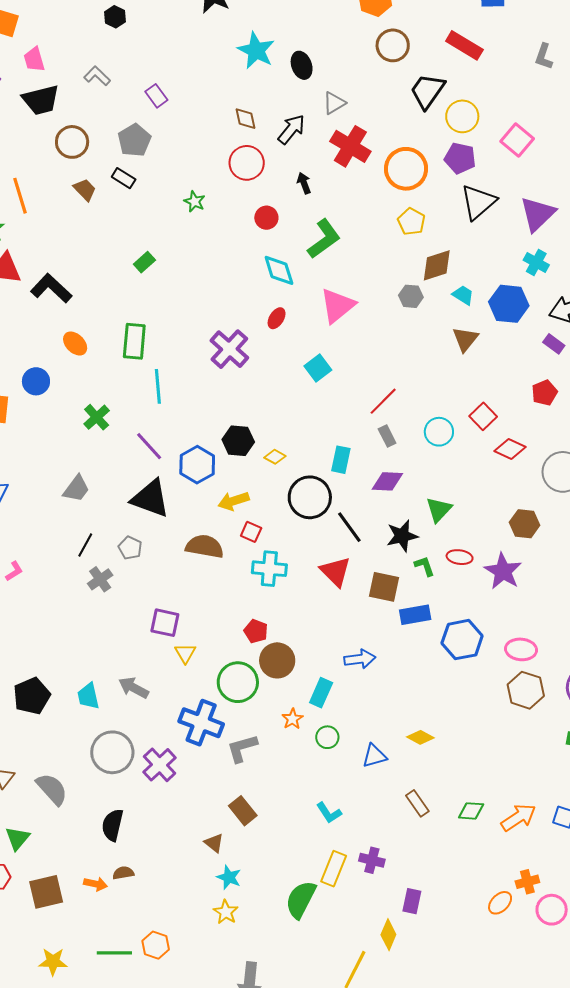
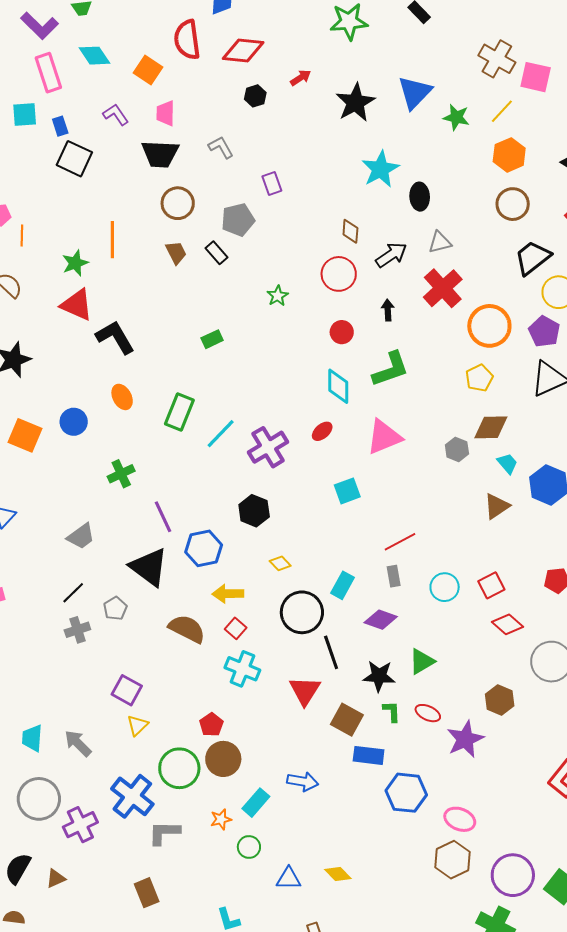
cyan line: (158, 386) -> (221, 434), moved, turned 32
black hexagon: (238, 441) -> (254, 511), moved
brown triangle: (214, 843) -> (56, 878), moved, turned 40

